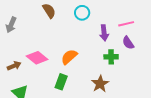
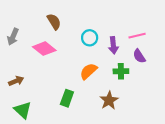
cyan circle: (82, 13) -> (90, 38), moved
orange semicircle: (69, 57) -> (89, 71), moved
pink diamond: (37, 58) -> (44, 49), moved

